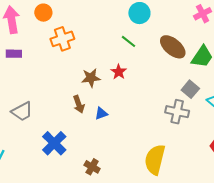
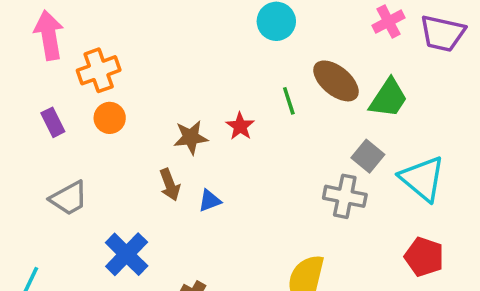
orange circle: (43, 13) -> (110, 118), moved
orange cross: (62, 39) -> (99, 70), moved
green line: (129, 41) -> (289, 101), moved, turned 35
purple rectangle: (14, 54) -> (53, 122), moved, turned 63

